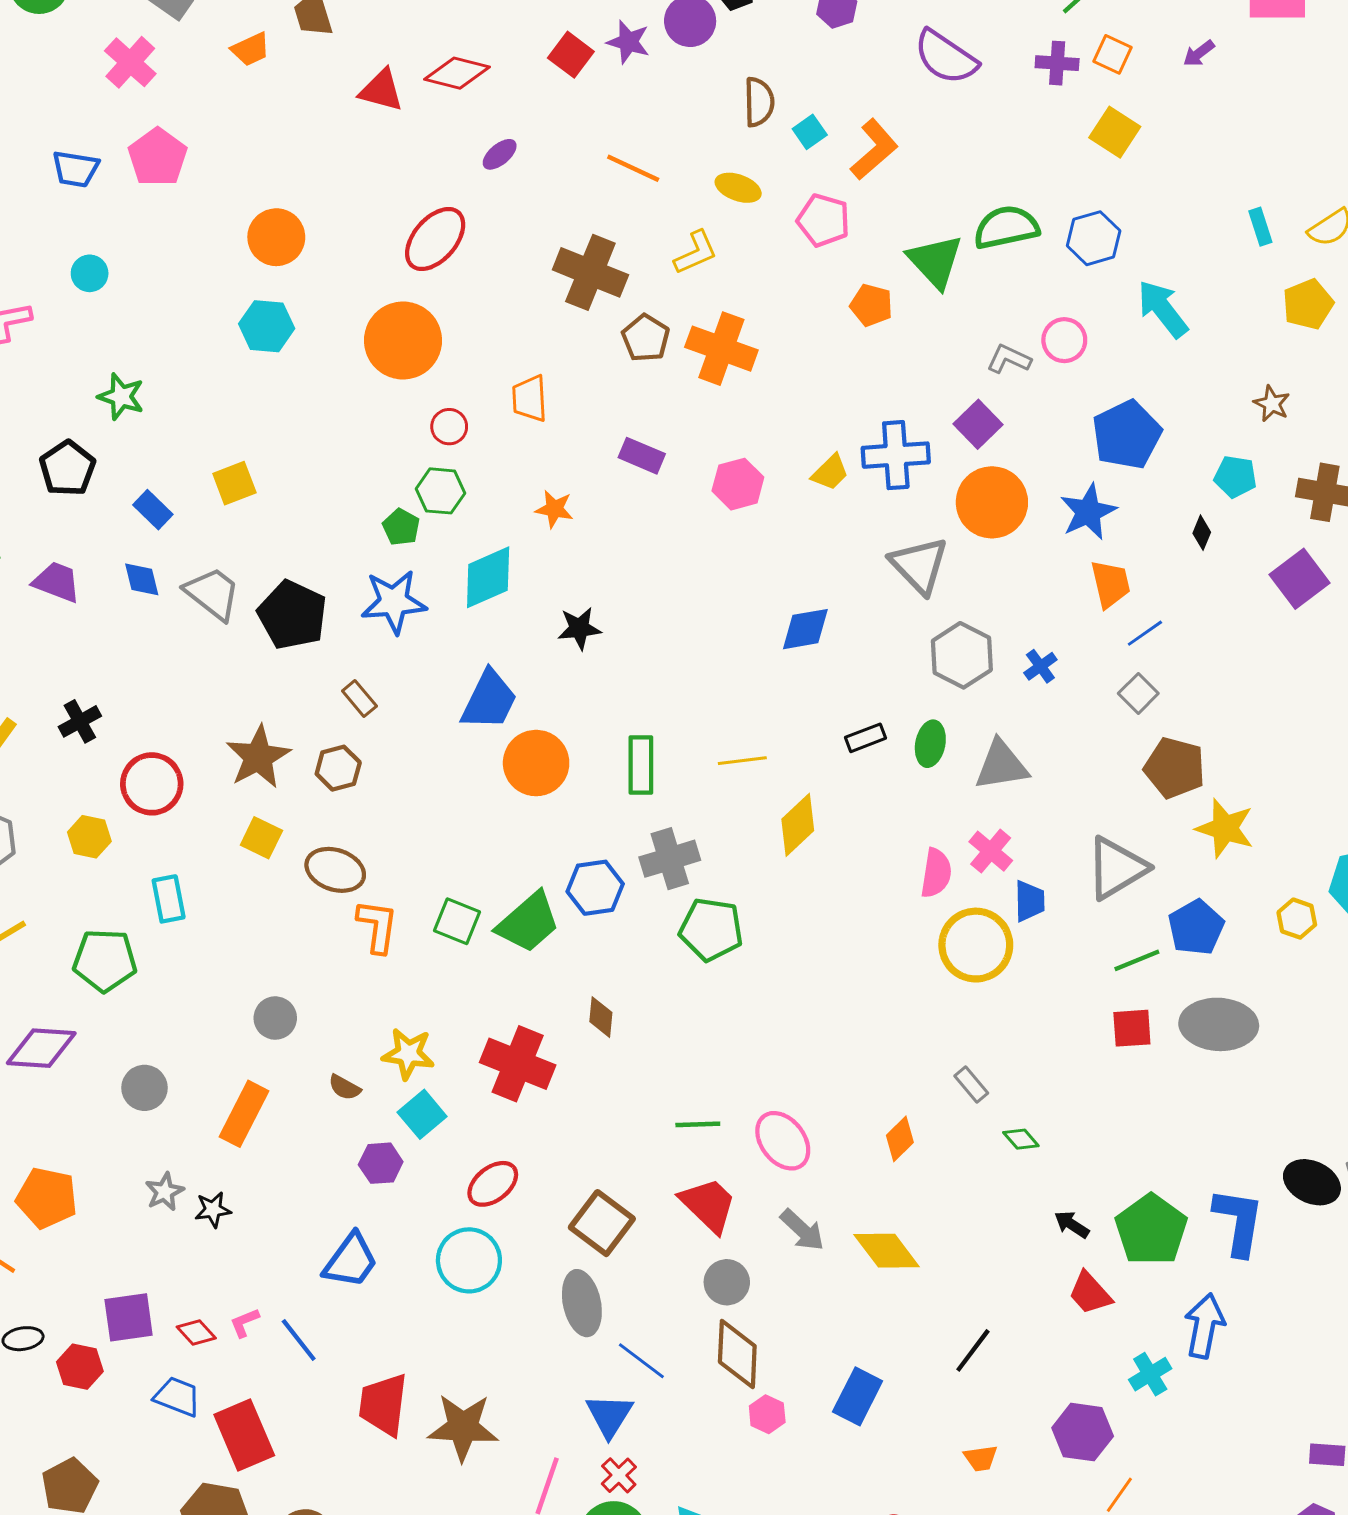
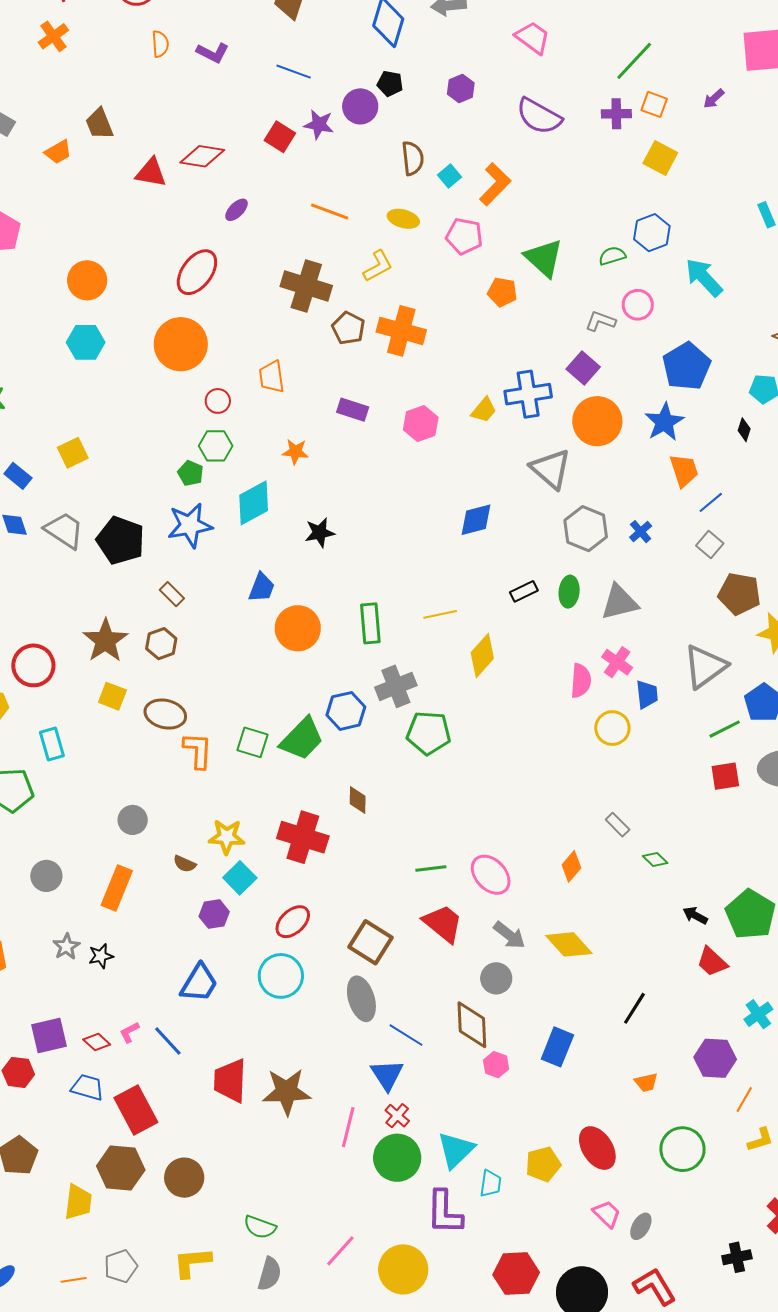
green semicircle: (1006, 227) -> (612, 256), moved, size x0.6
blue trapezoid: (489, 700) -> (262, 588), size x0.7
yellow circle: (976, 945) -> (612, 728), size x0.7
gray circle: (727, 1282) -> (496, 978), moved

